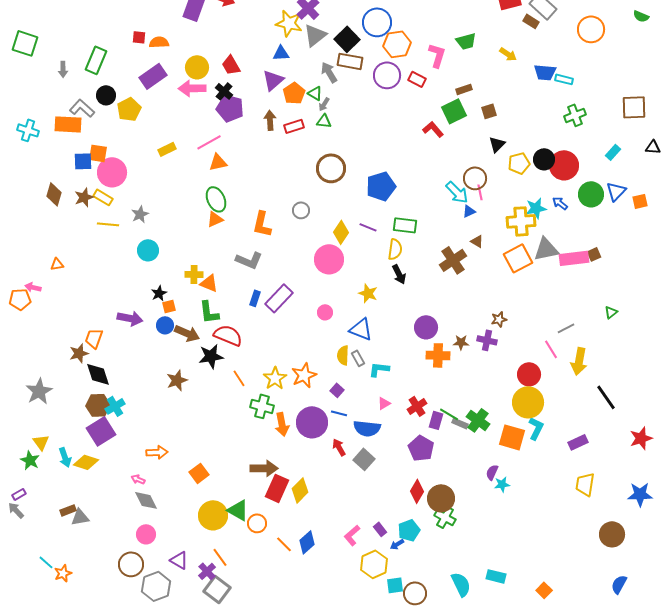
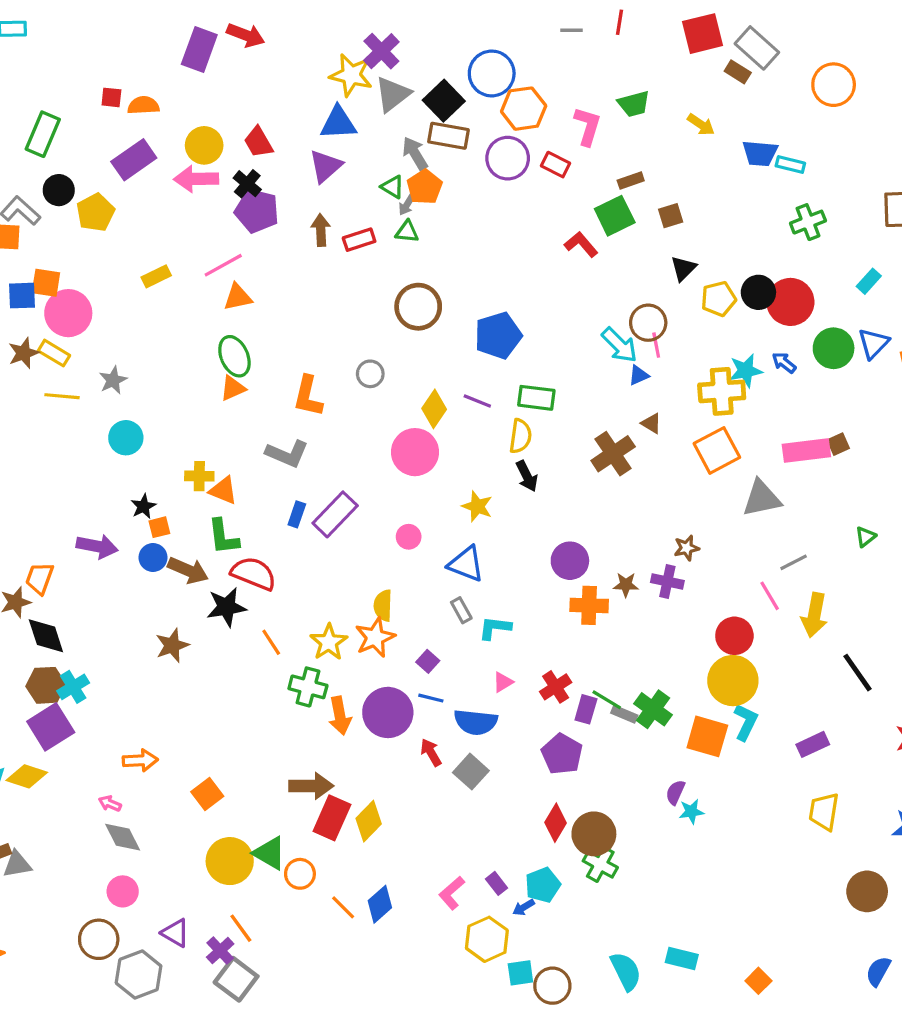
blue triangle: (281, 53) -> (338, 123), size x1.4
orange pentagon: (294, 93) -> (425, 187), moved
gray triangle: (546, 249) -> (762, 498), moved
yellow semicircle: (343, 355) -> (383, 605), moved

